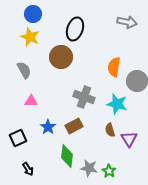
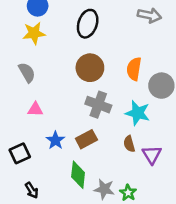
yellow star: (30, 37) -> (34, 33), turned -30
brown circle: (61, 57) -> (90, 68), moved

